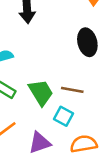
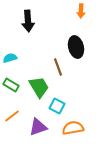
brown line: (72, 90) -> (58, 67), moved, turned 60

